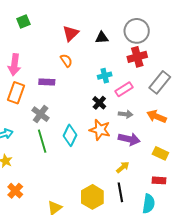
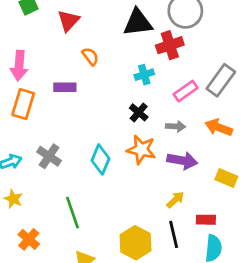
red triangle: (71, 33) -> (68, 21), moved
black triangle: (102, 38) -> (138, 23), size x1.6
red cross: (137, 57) -> (170, 45), moved
pink rectangle: (124, 89) -> (186, 91), moved
gray cross: (41, 114) -> (49, 156), moved
green line: (42, 141) -> (73, 213), moved
red rectangle: (159, 180) -> (206, 220), moved

